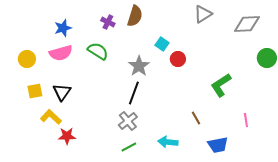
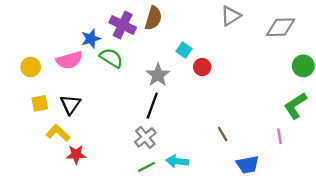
purple cross: (108, 22) -> (123, 25), size x1.6
blue star: (63, 28) -> (91, 39), moved
green L-shape: (221, 85) -> (295, 106), moved
cyan arrow: (168, 142) -> (177, 161), moved

